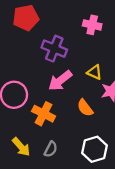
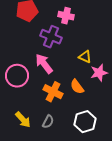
pink cross: (92, 25) -> (66, 16), moved
pink arrow: (60, 81) -> (44, 64), moved, turned 90
orange cross: (44, 114) -> (53, 92), moved

